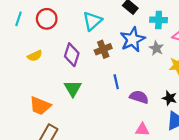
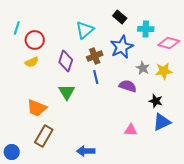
red circle: (47, 19) -> (35, 40), moved
gray star: (156, 48) -> (143, 68), moved
blue line: (116, 82) -> (96, 77), moved
purple semicircle: (139, 97) -> (128, 86), moved

